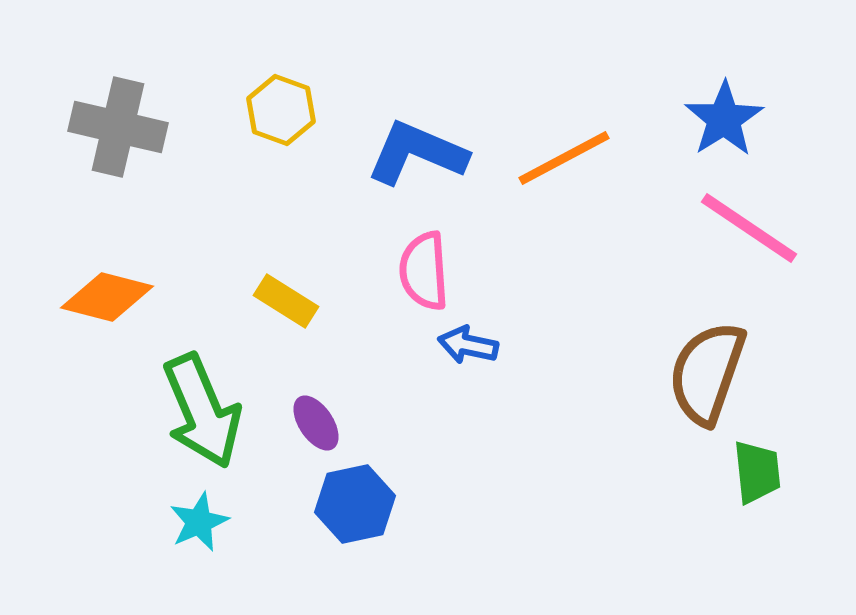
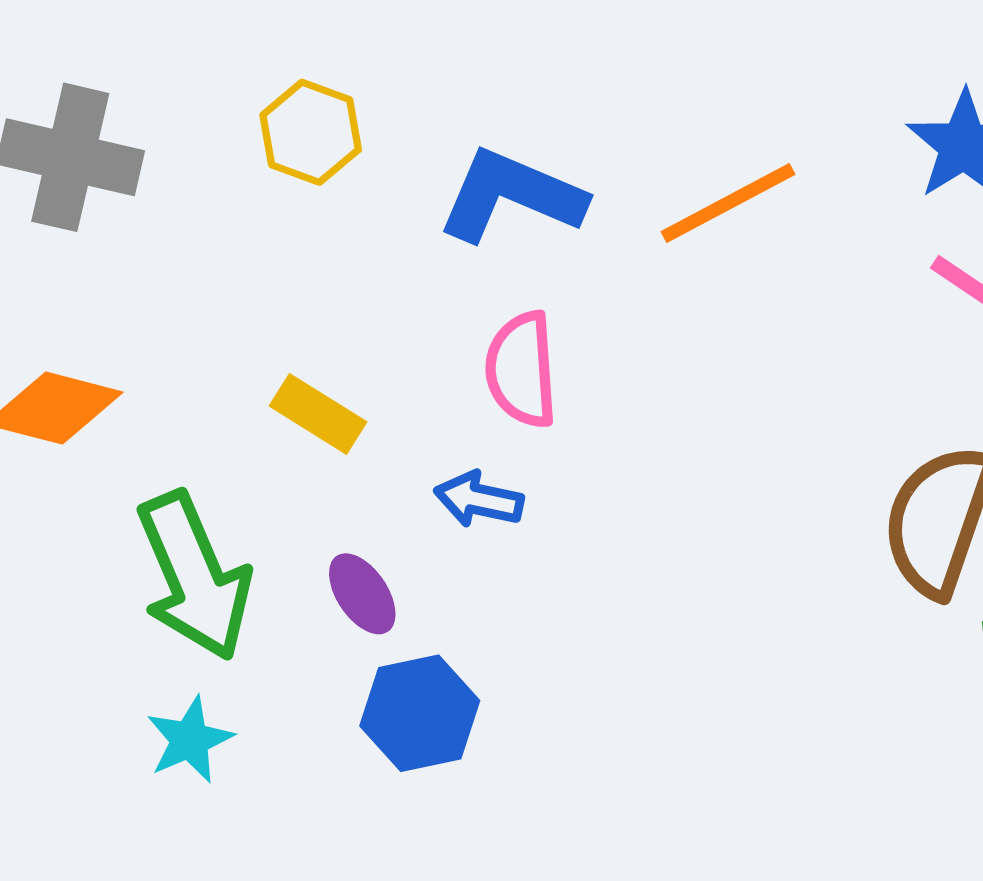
blue arrow: (468, 345) -> (479, 499), moved

